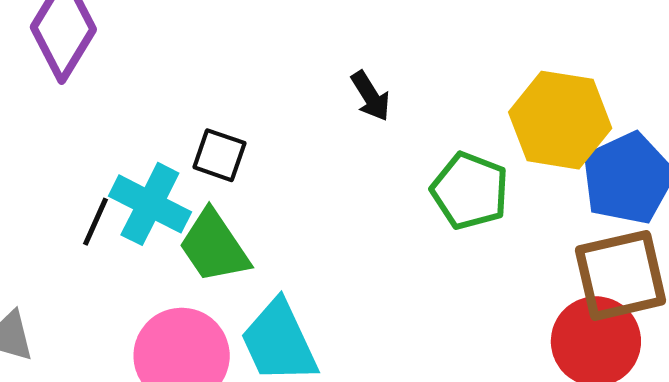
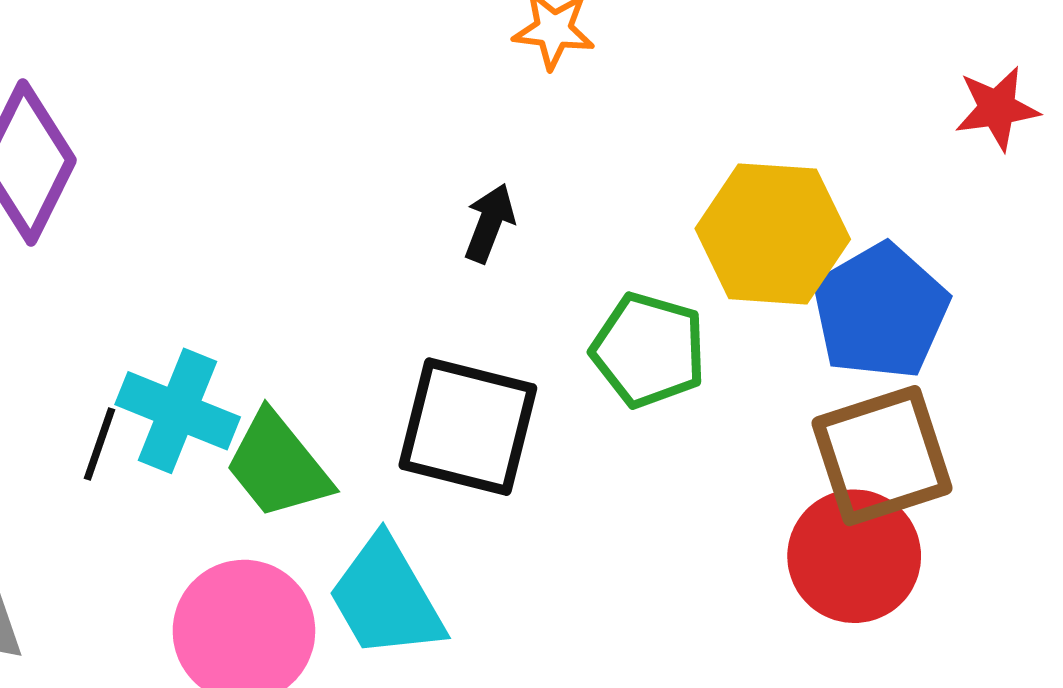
black arrow: (371, 96) -> (490, 223), turned -122
black square: (219, 155) -> (468, 427), moved, size x1.8

